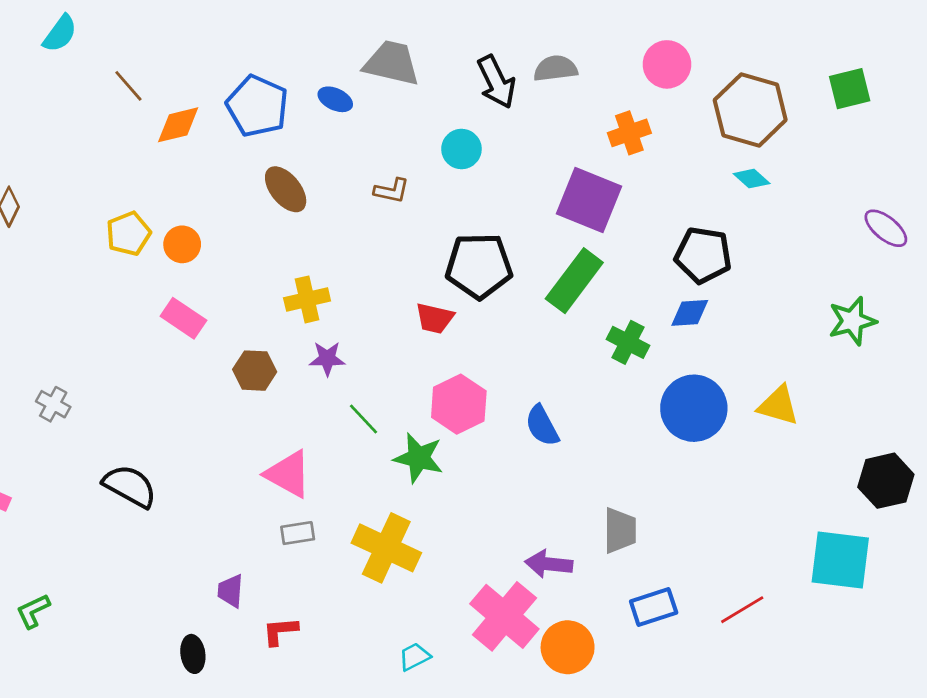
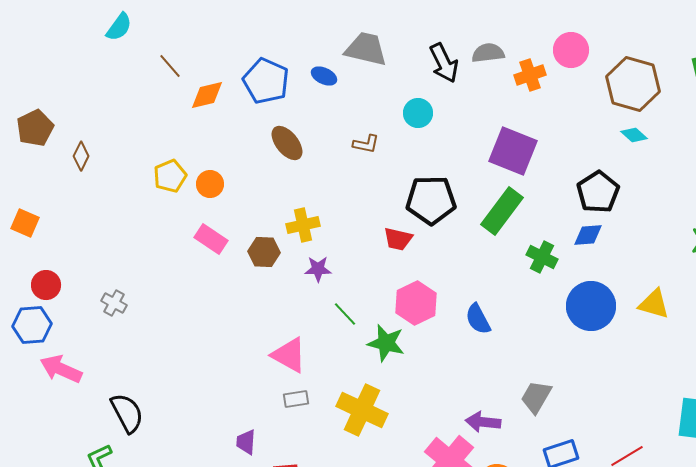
orange cross: (629, 133) -> (530, 75), moved
black pentagon: (703, 255) -> (598, 192), turned 30
brown hexagon: (255, 371) -> (264, 252), moved
black semicircle: (130, 486) -> (127, 413), moved, turned 33
gray trapezoid: (620, 530) -> (536, 397), turned -150

